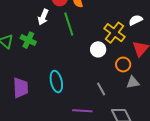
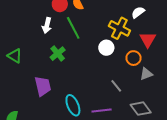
green cross: (28, 40) -> (58, 54), moved, turned 35
cyan ellipse: (56, 82) -> (73, 105), moved
purple trapezoid: (21, 88) -> (43, 86), moved

